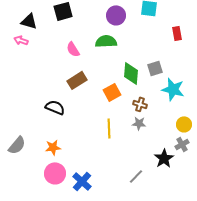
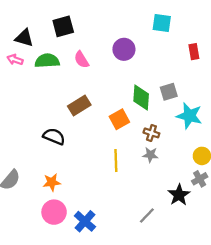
purple circle: (116, 15) -> (124, 49), moved
green semicircle: (106, 41) -> (47, 61), moved
pink semicircle: (73, 49) -> (82, 60), moved

